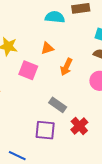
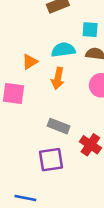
cyan semicircle: (55, 17) -> (63, 50), moved

